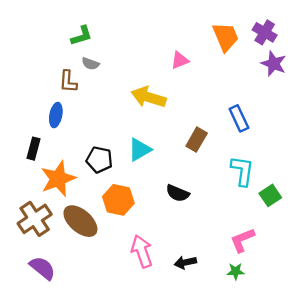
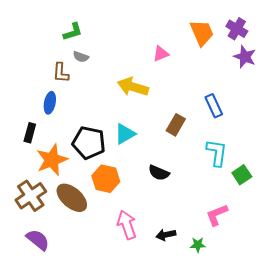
black pentagon: (99, 160) -> (89, 143), size x1.4
green star: (236, 271) -> (198, 245), moved

